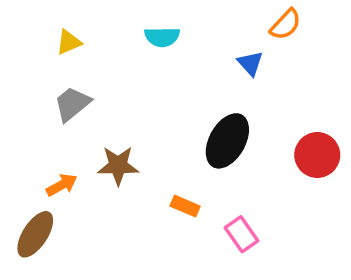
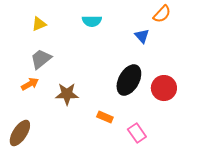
red circle: (317, 155) -> (164, 88), moved
orange arrow: (62, 185) -> (30, 84), moved

